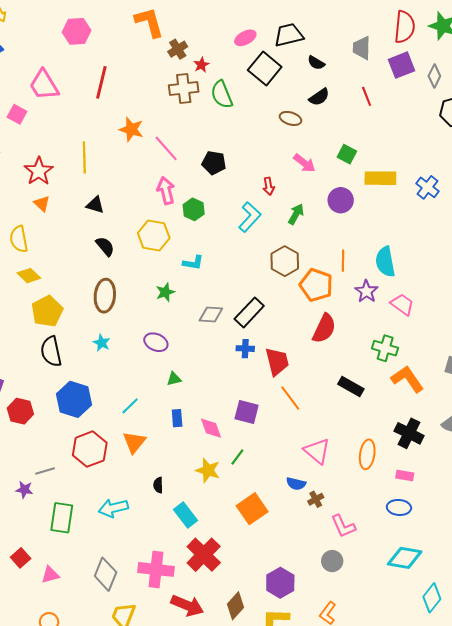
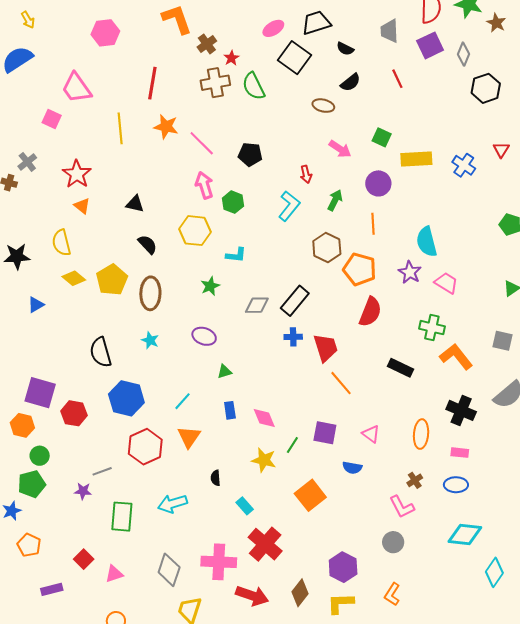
red line: (101, 82) -> (152, 83), moved
yellow line: (84, 157) -> (120, 128), moved
orange line: (343, 261) -> (373, 224), moved
yellow pentagon: (47, 311) -> (112, 280), moved
purple square: (247, 412) -> (325, 433), moved
pink triangle: (317, 451) -> (371, 434), size x0.7
brown cross: (316, 499) -> (415, 480), moved
cyan rectangle: (186, 515) -> (245, 506), size x0.7

